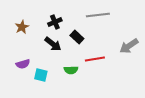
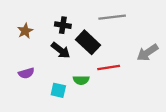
black cross: (55, 22) -> (63, 25), turned 32
black rectangle: (77, 37) -> (88, 42), size x1.5
cyan square: (41, 75) -> (58, 90), moved

